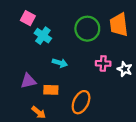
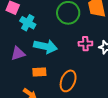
cyan arrow: (60, 63) -> (46, 46), size x1.6
purple triangle: (28, 81) -> (18, 53), moved

